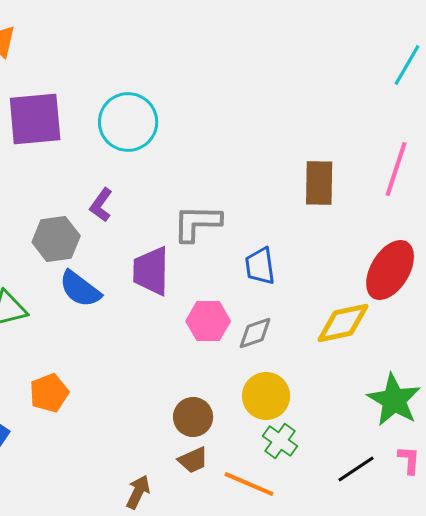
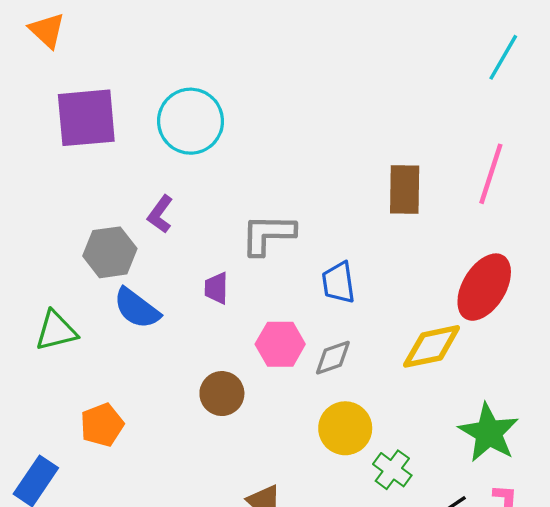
purple trapezoid: (151, 271) -> (216, 288), size x0.6
brown circle: (193, 417) -> (222, 394), moved
green cross: (280, 441) -> (392, 470), moved

